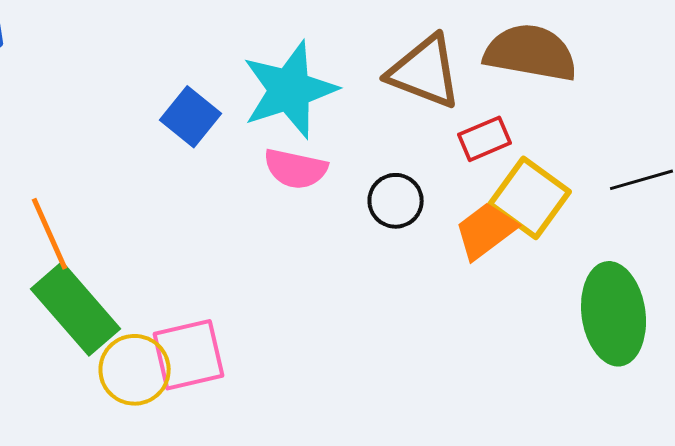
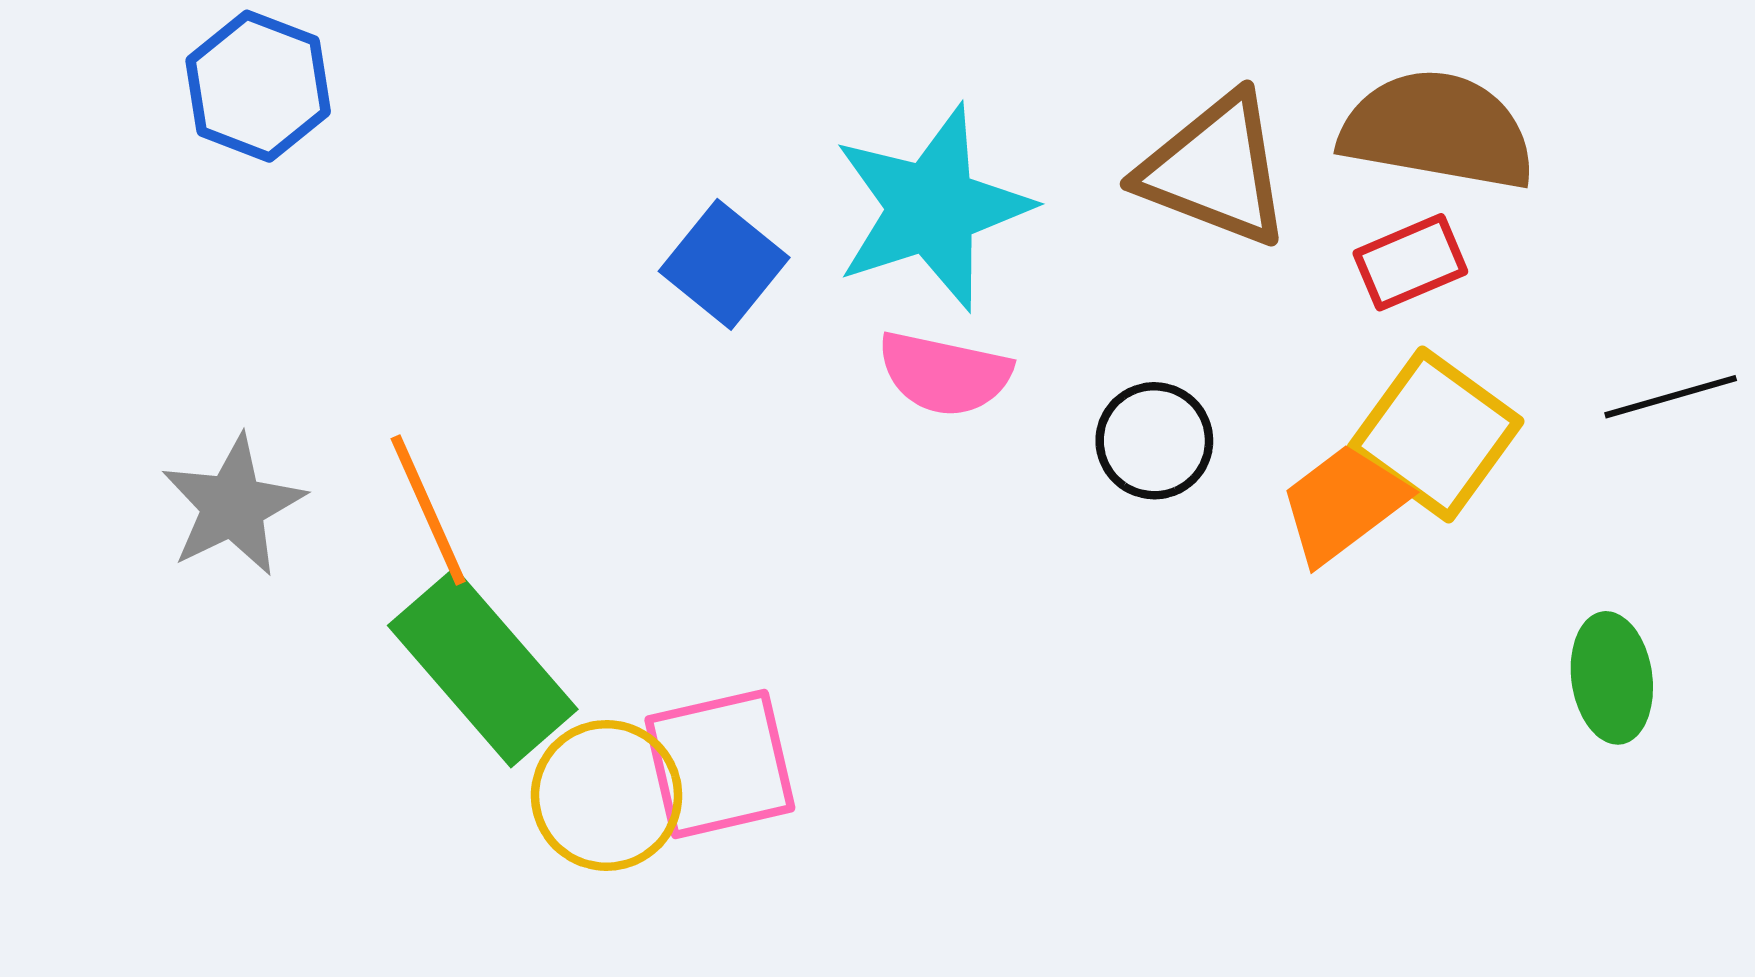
red rectangle: (485, 139) -> (1410, 262), moved
green ellipse: (614, 314) -> (1612, 678), size x0.6

